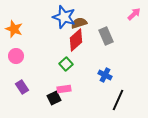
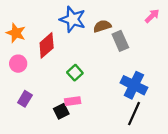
brown semicircle: (79, 23) -> (102, 26), moved
red diamond: (76, 40) -> (47, 45), moved
blue cross: (105, 75) -> (134, 85), moved, size x1.6
purple rectangle: (22, 87) -> (25, 99), turned 64

